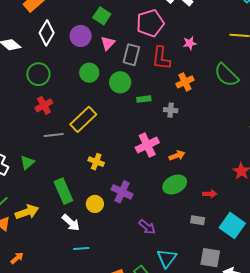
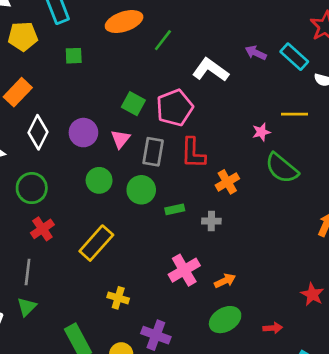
green square: (102, 16) -> (133, 104), moved
pink star: (190, 43) -> (261, 132), moved
gray line: (54, 135) -> (28, 272), moved, turned -72

